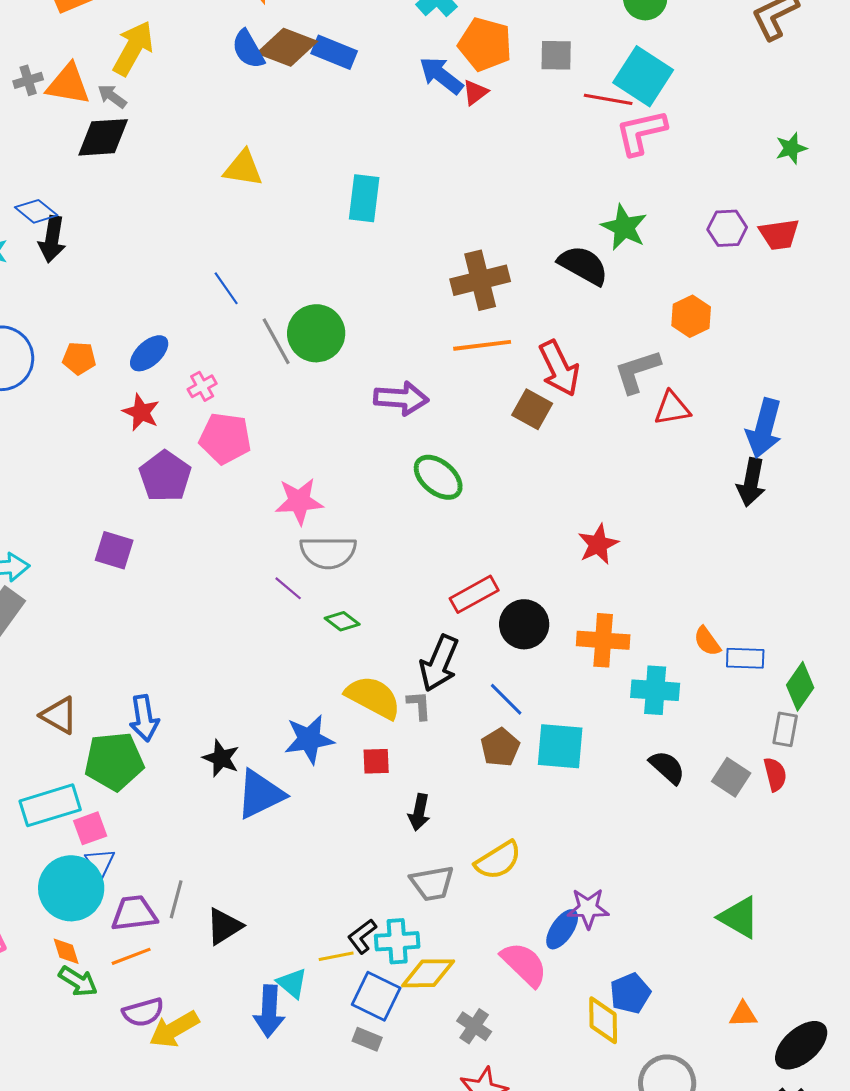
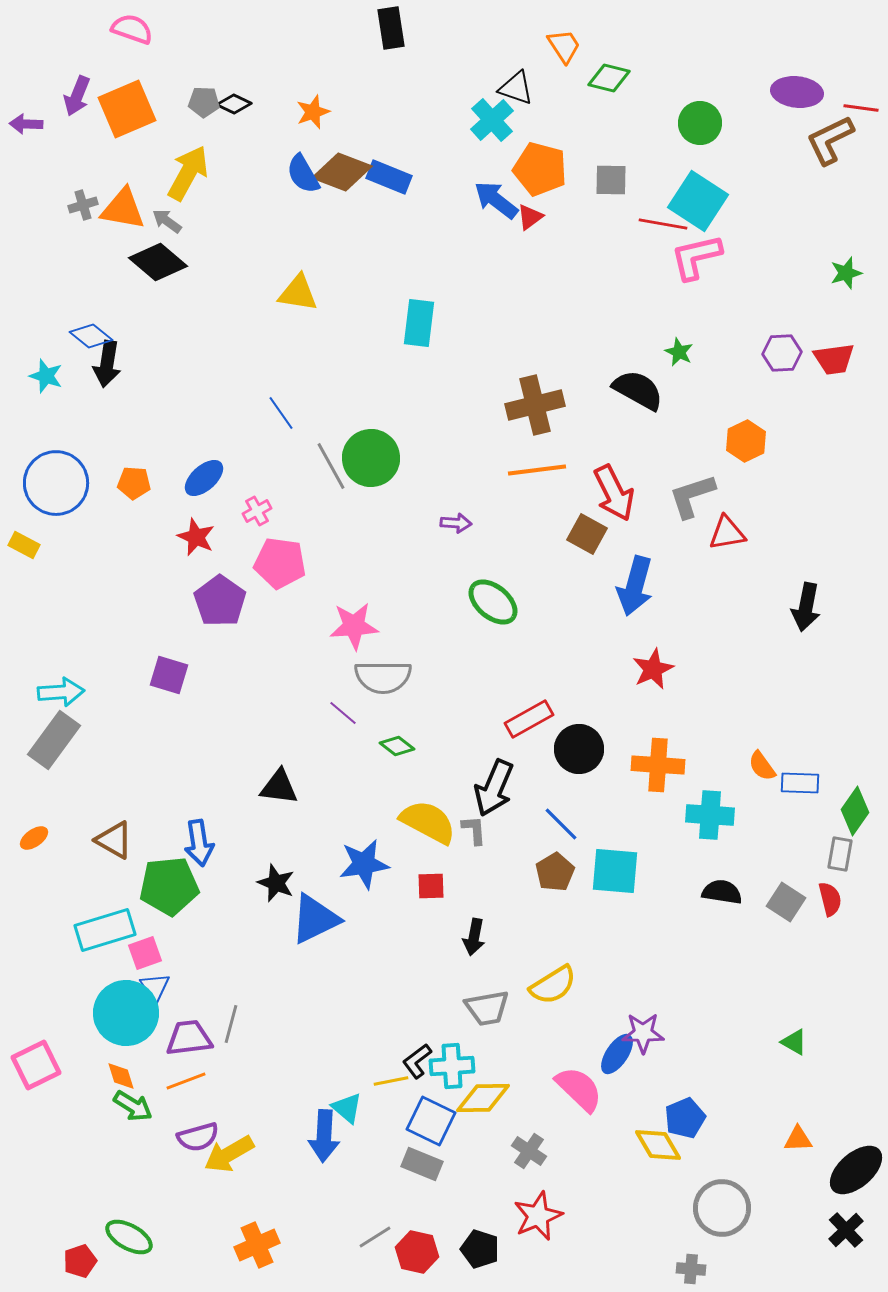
black diamond: (103, 137) -> (158, 262), turned 44
green star: (624, 227) -> (679, 352), size x0.6
purple arrow: (401, 398) -> (456, 523), size x0.6
blue arrow: (764, 428) -> (635, 586), moved
black semicircle: (667, 767) -> (722, 892), turned -33
green triangle: (739, 917) -> (794, 1042), size x0.6
black triangle: (224, 926) -> (279, 787), moved, turned 39
yellow diamond: (603, 1020) -> (658, 1145), turned -30
gray rectangle: (367, 1039) -> (422, 1164), size x1.4

